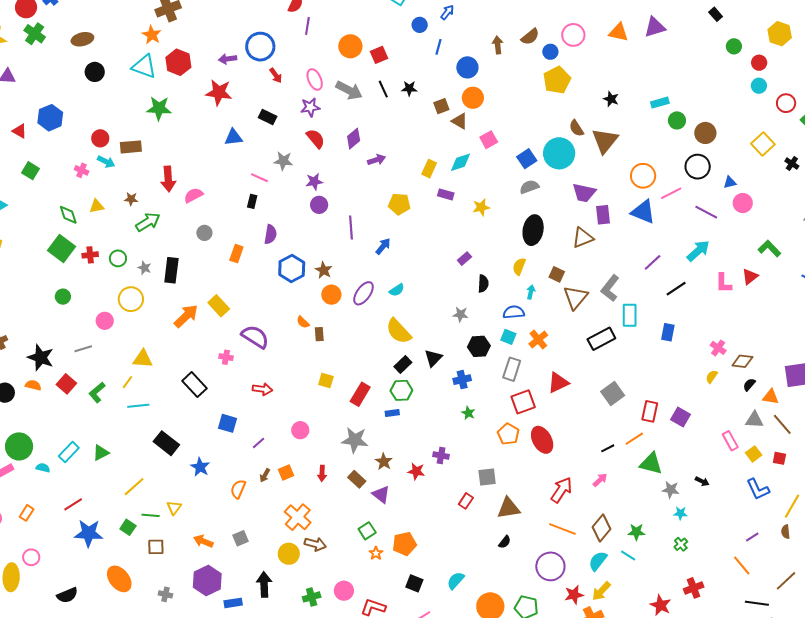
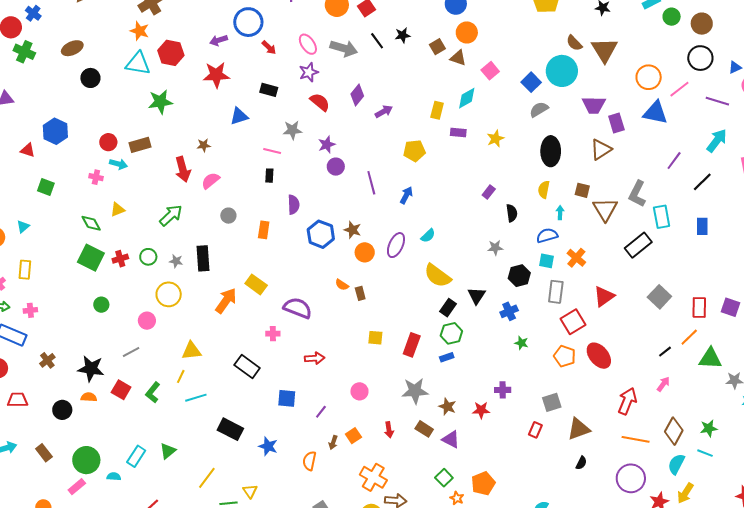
brown star: (131, 199) -> (204, 145), moved

